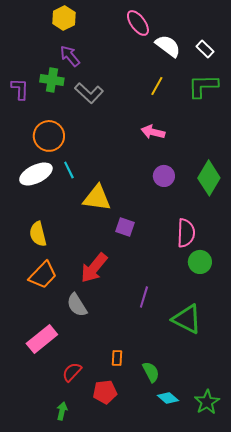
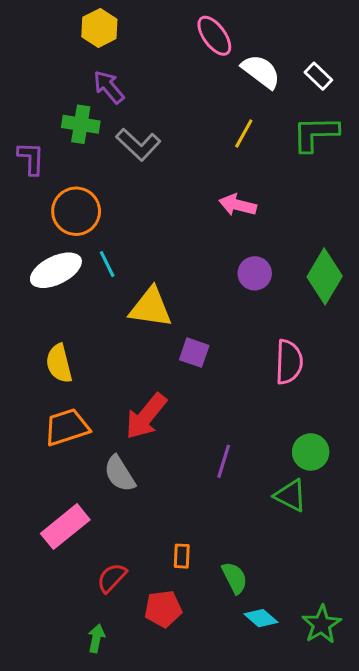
purple L-shape: (20, 89) -> (31, 158), moved
green circle: (200, 262) -> (311, 452), moved
orange trapezoid: (43, 275) -> (67, 427), turned -152
green triangle: (187, 319) -> (290, 495), size x0.7

